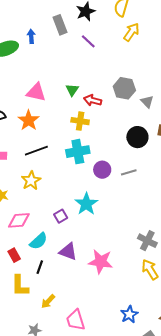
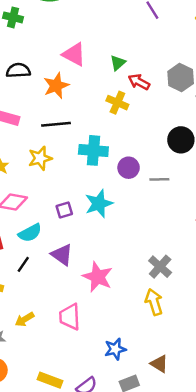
cyan cross: (78, 152) -> (93, 150), moved
yellow arrow: (48, 301) -> (25, 319), moved
pink trapezoid: (76, 320) -> (70, 317), moved

